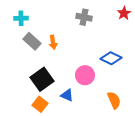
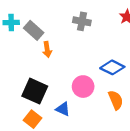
gray rectangle: (32, 41) -> (34, 30), moved
black square: (42, 79) -> (35, 91), turned -30
orange semicircle: (114, 100) -> (116, 100), moved

